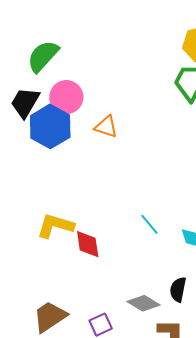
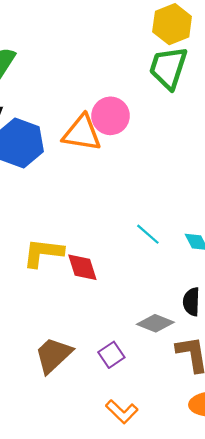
pink circle: (66, 97) -> (111, 116), moved
orange triangle: (106, 127) -> (82, 133), size x1.5

